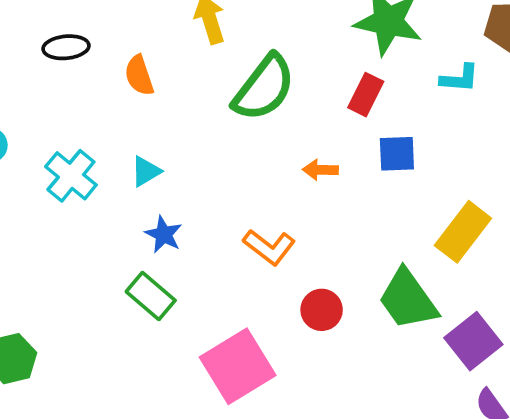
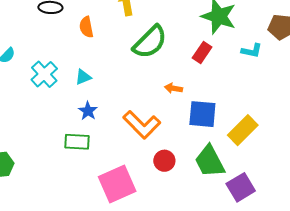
blue square: (397, 154) -> (202, 114), moved, size x1.4
orange L-shape: (269, 247) -> (142, 125), size x1.4
green rectangle: (151, 296) -> (77, 142), turned -45

